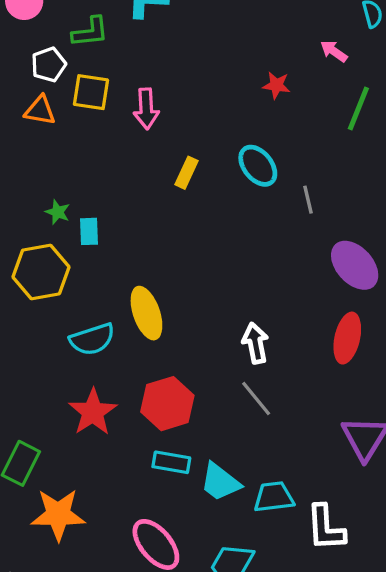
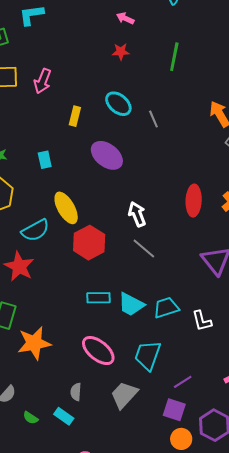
pink arrow: (334, 51) -> (125, 18), moved
pink arrow: (146, 109) -> (43, 81), turned 35
cyan rectangle: (89, 231) -> (45, 160), moved
purple ellipse: (355, 265) -> (107, 155), moved
red hexagon: (167, 404) -> (89, 243), moved
red star: (93, 412) -> (19, 267), moved
white L-shape: (326, 528) -> (202, 321), size x0.7

